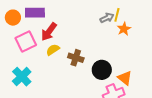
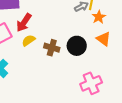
black circle: (102, 70) -> (77, 46), moved
orange triangle: (125, 78) -> (103, 39), moved

